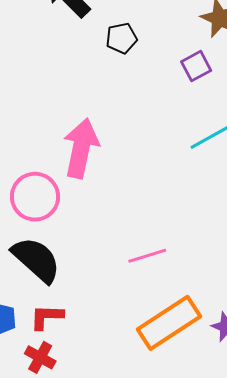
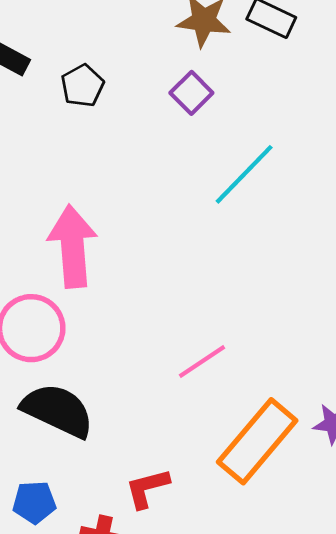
red L-shape: (47, 317) -> (147, 488), moved

